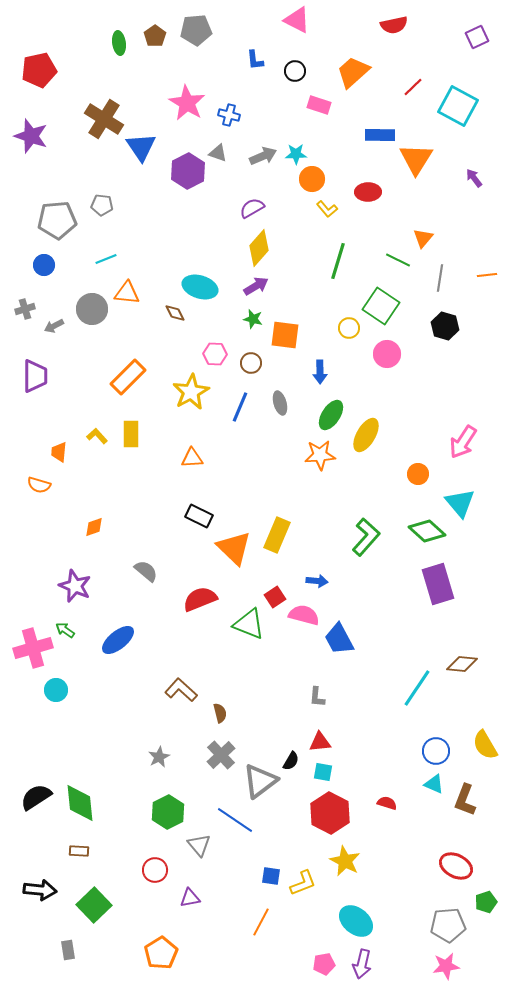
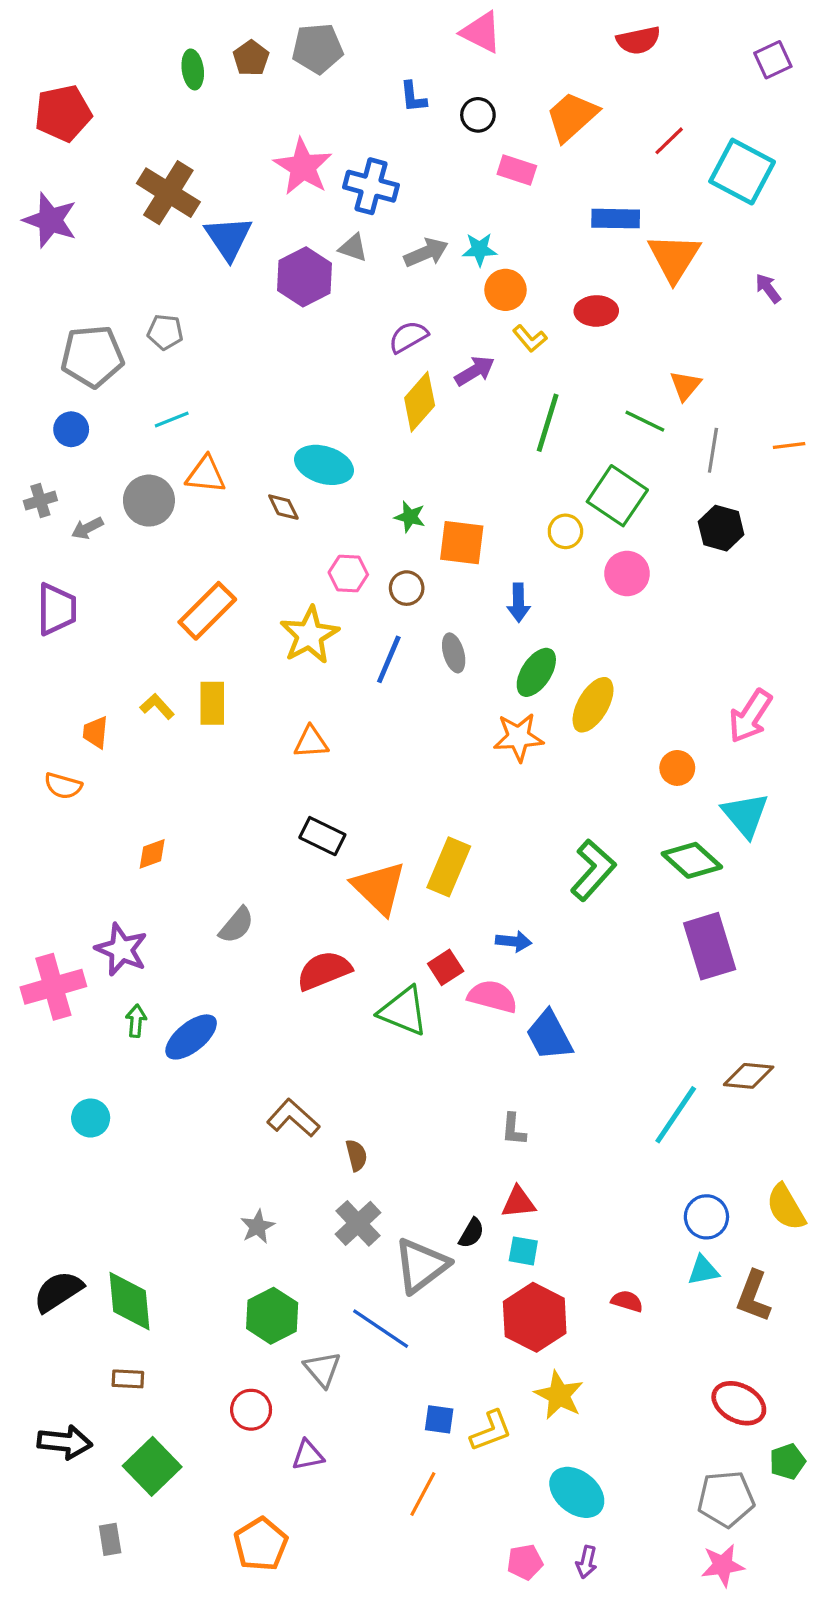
blue cross: (229, 115) -> (371, 186), size x1.5
purple arrow: (256, 286) -> (475, 371), moved
gray semicircle: (146, 571) -> (236, 925), turned 90
green arrow: (65, 630) -> (136, 1021), moved, turned 60
pink cross: (33, 648) -> (53, 987), moved
cyan triangle: (434, 784) -> (703, 1270), turned -35
purple arrow: (362, 964) -> (587, 1562), size x0.7

